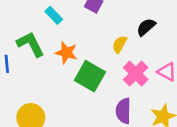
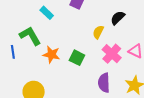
orange star: (66, 53) -> (51, 55), moved
green square: (90, 76) -> (77, 58), size x0.7

